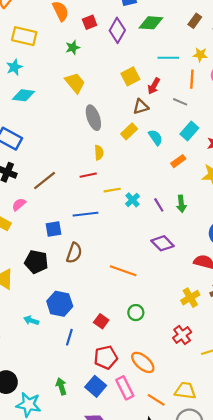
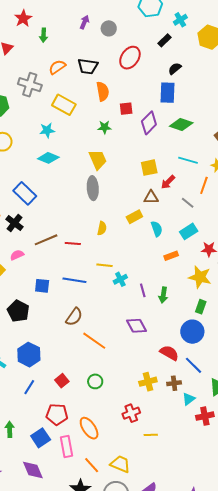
gray ellipse: (93, 118) -> (93, 188), moved
red line: (88, 175) -> (73, 243), moved
brown semicircle: (74, 253) -> (74, 317), moved

